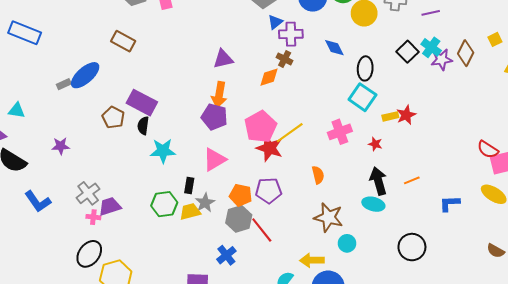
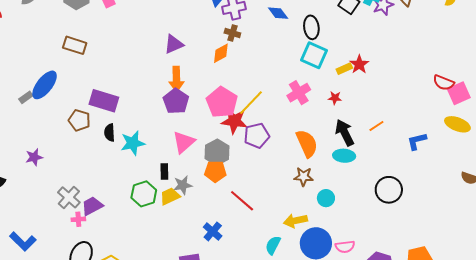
purple pentagon: (214, 117) -> (176, 101), turned 30
black semicircle: (143, 126) -> (110, 133), moved
orange semicircle: (318, 175) -> (307, 143), moved, size x1.6
purple pentagon: (269, 191) -> (257, 136), moved
blue L-shape: (38, 201) -> (23, 241), moved
gray star: (205, 203) -> (183, 185), turned 30
brown star: (329, 217) -> (304, 177), size x0.7
gray hexagon: (239, 219) -> (217, 152), moved

